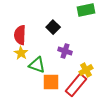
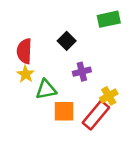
purple cross: (65, 51) -> (82, 72), turned -32
green triangle: (37, 65) -> (46, 90), turned -30

